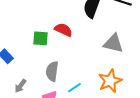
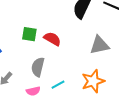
red semicircle: (63, 30) -> (52, 39), moved
gray triangle: (113, 43) -> (99, 45), turned -30

